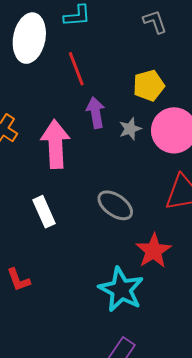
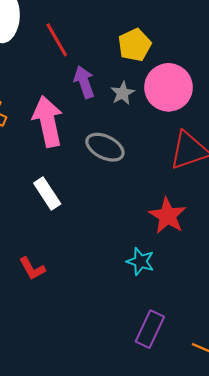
gray ellipse: (115, 205) -> (105, 147), moved
cyan star: (121, 290) -> (140, 261), size x0.6

